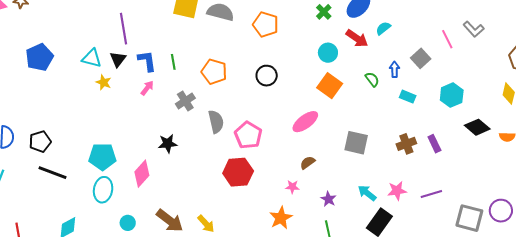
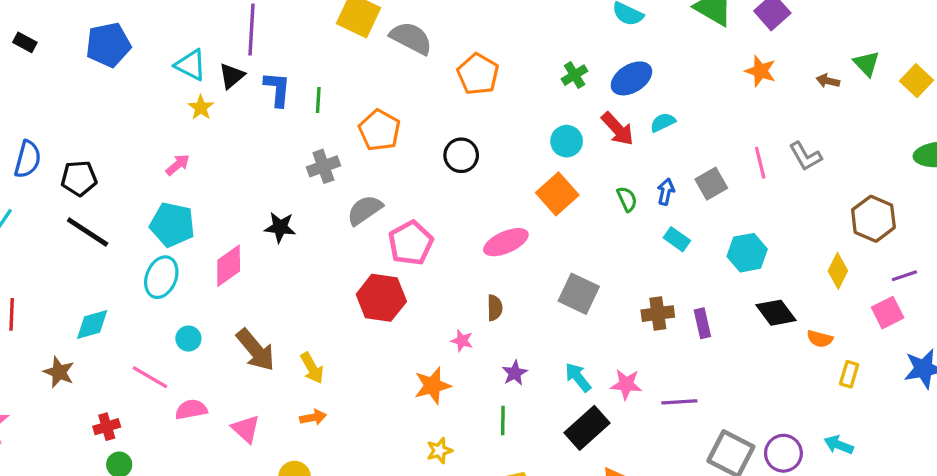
pink arrow: (147, 88) -> (178, 165), moved
gray semicircle: (216, 122) -> (365, 210), turned -125
brown semicircle: (308, 163) -> (495, 308), turned 112

